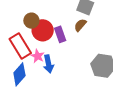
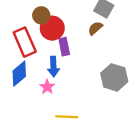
purple rectangle: (60, 34) -> (64, 47), moved
pink star: (38, 56) -> (47, 87), moved

